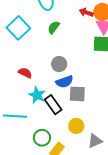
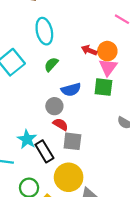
red semicircle: (25, 73) -> (60, 124), moved
blue semicircle: (64, 82) -> (71, 90), moved
yellow circle: (76, 126) -> (69, 177), size x1.6

